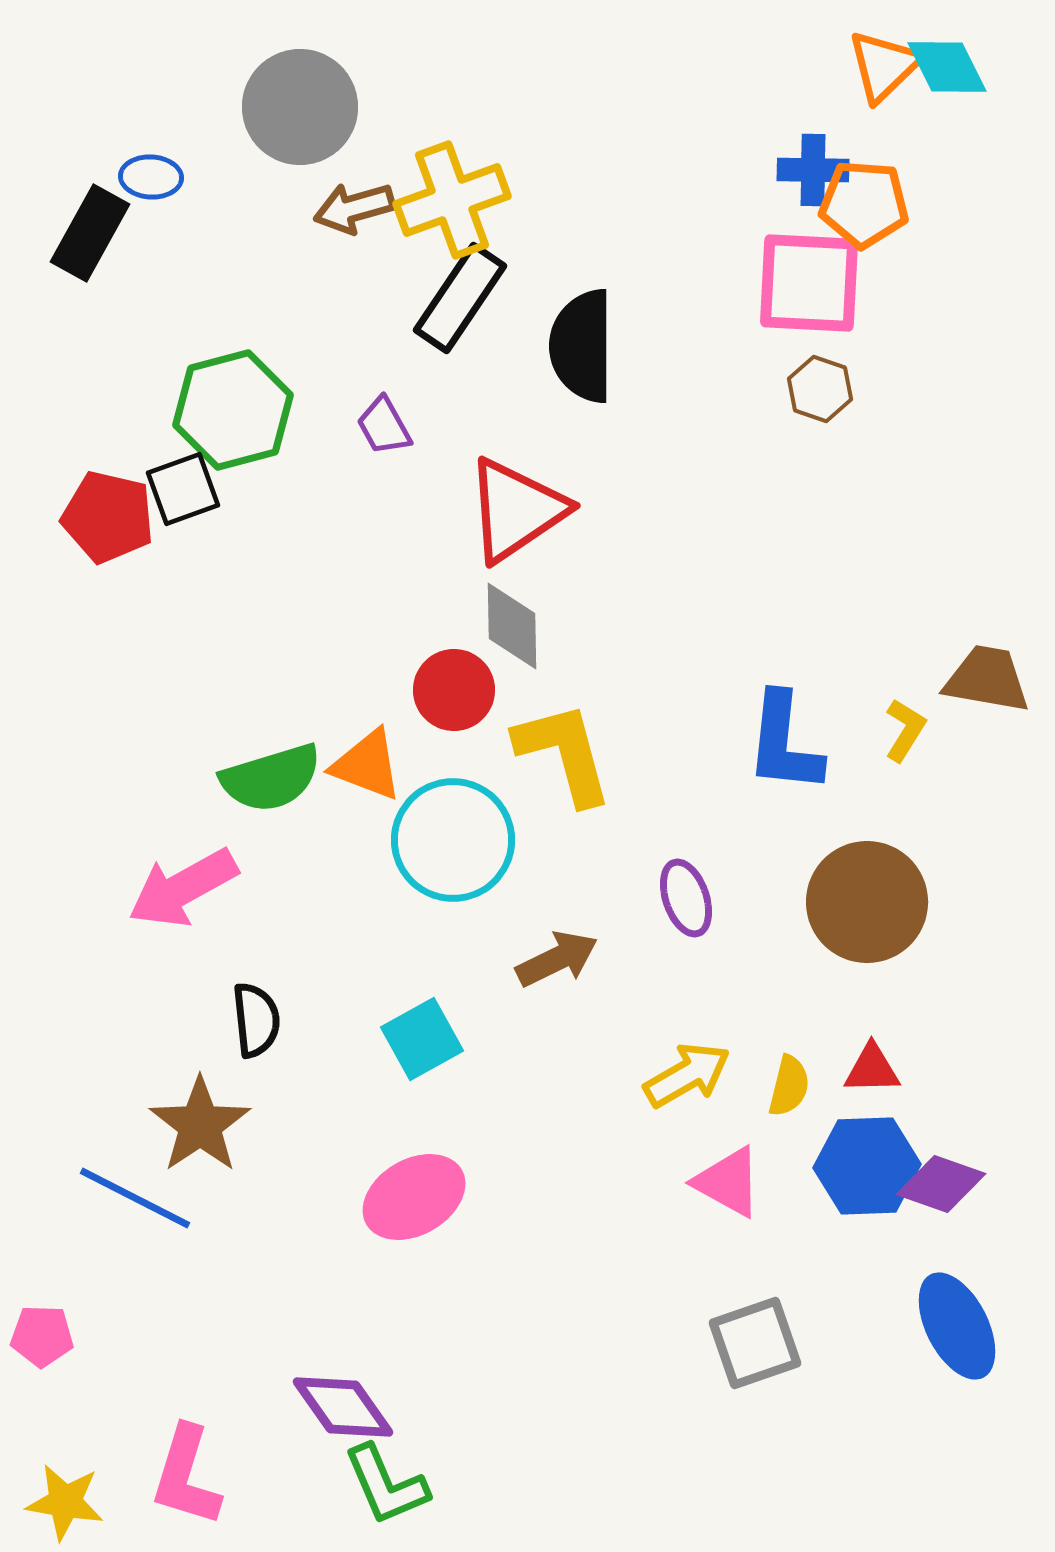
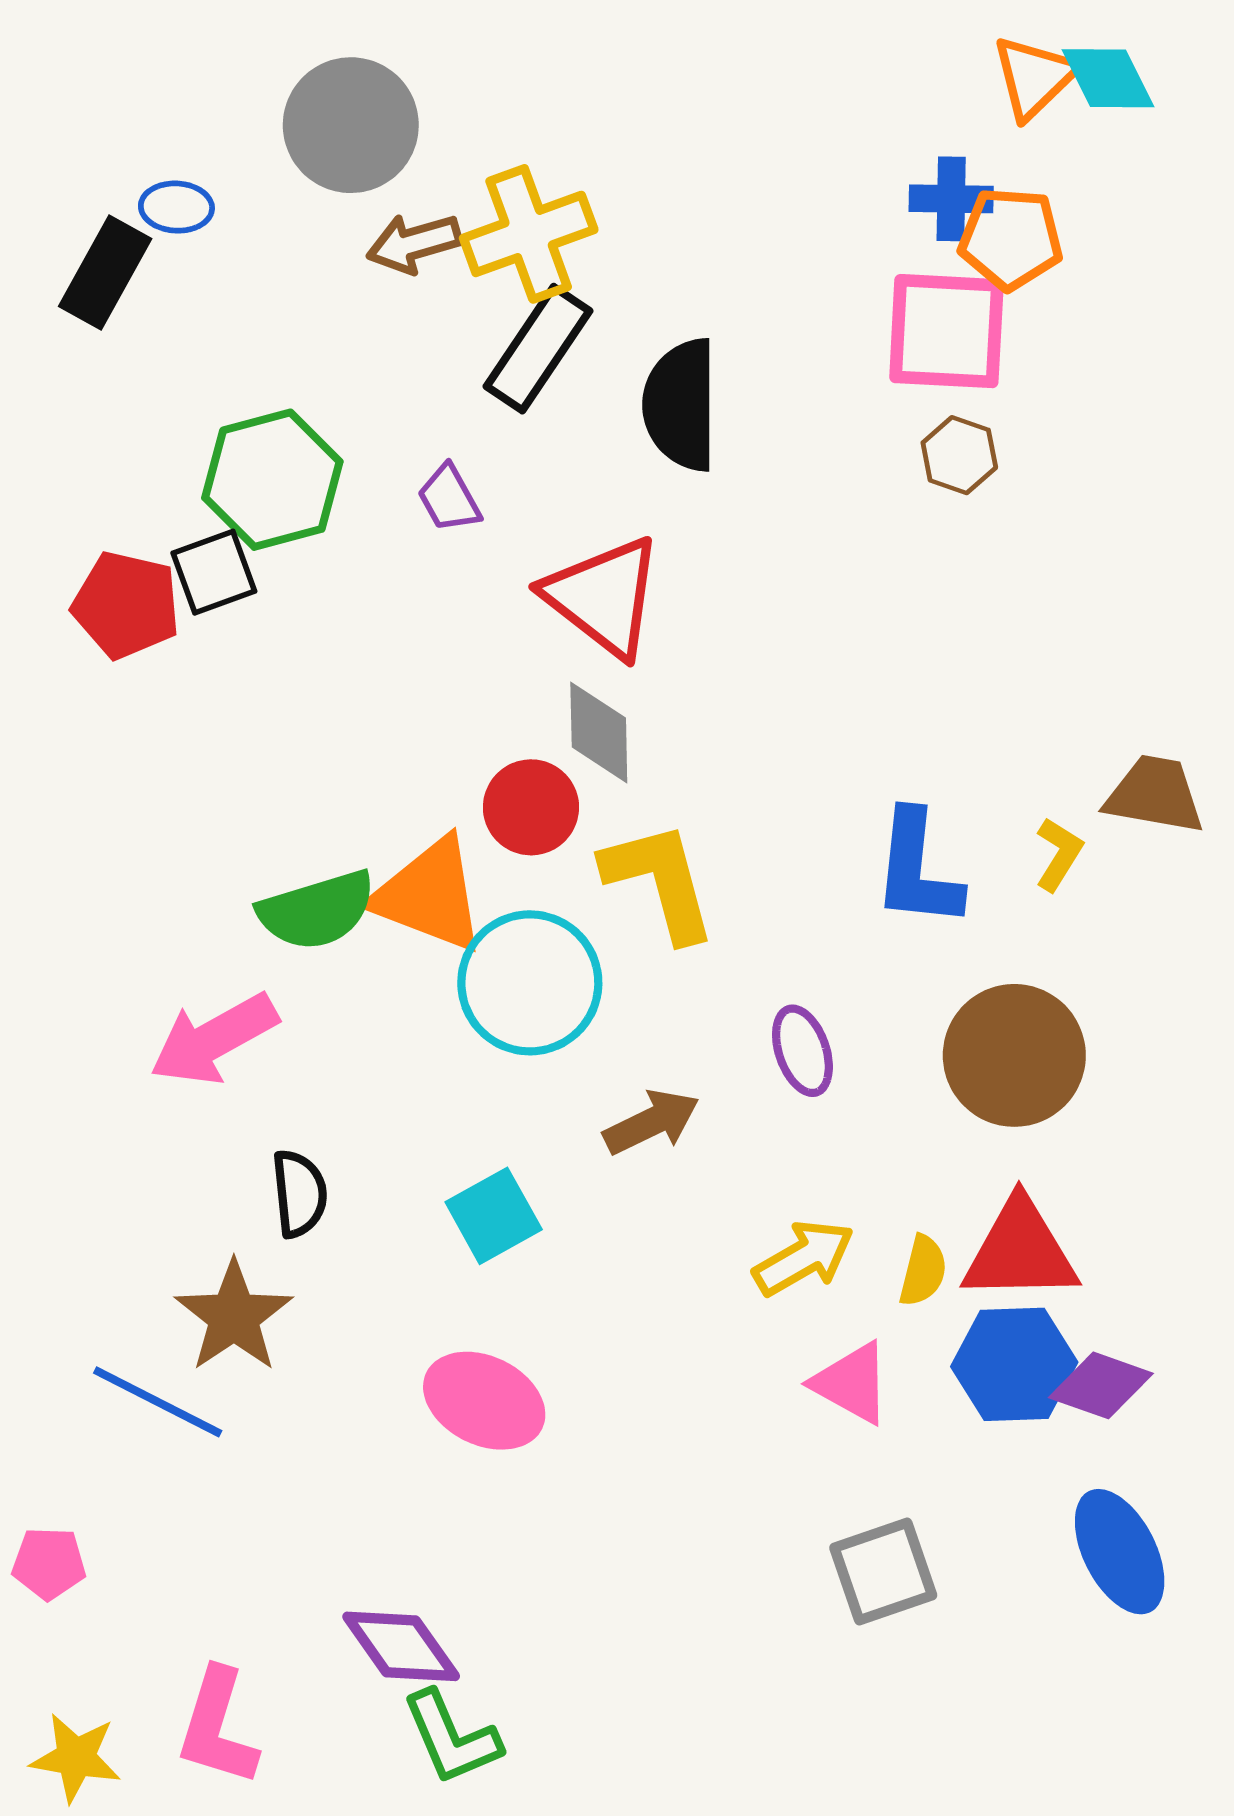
red triangle: (516, 510) -> (604, 597), turned -48
orange triangle: (367, 765) -> (429, 895), size x1.4
red triangle: (872, 1069) -> (1020, 1251), size x1.8
pink ellipse: (414, 1197) -> (484, 1401), turned 56

